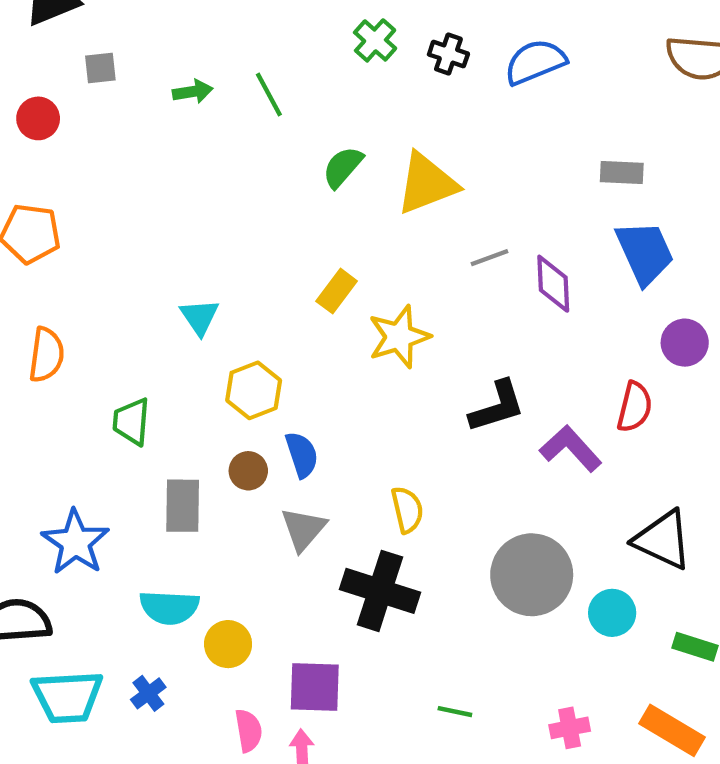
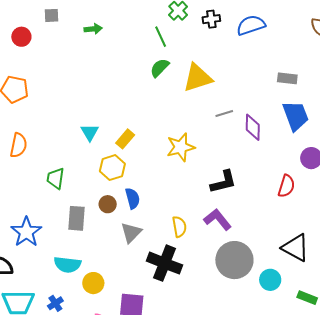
black cross: (448, 54) -> (211, 19), turned -30
green line: (269, 94) -> (161, 37), moved
yellow rectangle: (337, 291) -> (125, 139), moved
purple L-shape: (571, 449) -> (218, 220), moved

